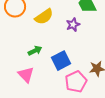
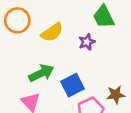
green arrow: (35, 51) -> (41, 73), size x1.5

